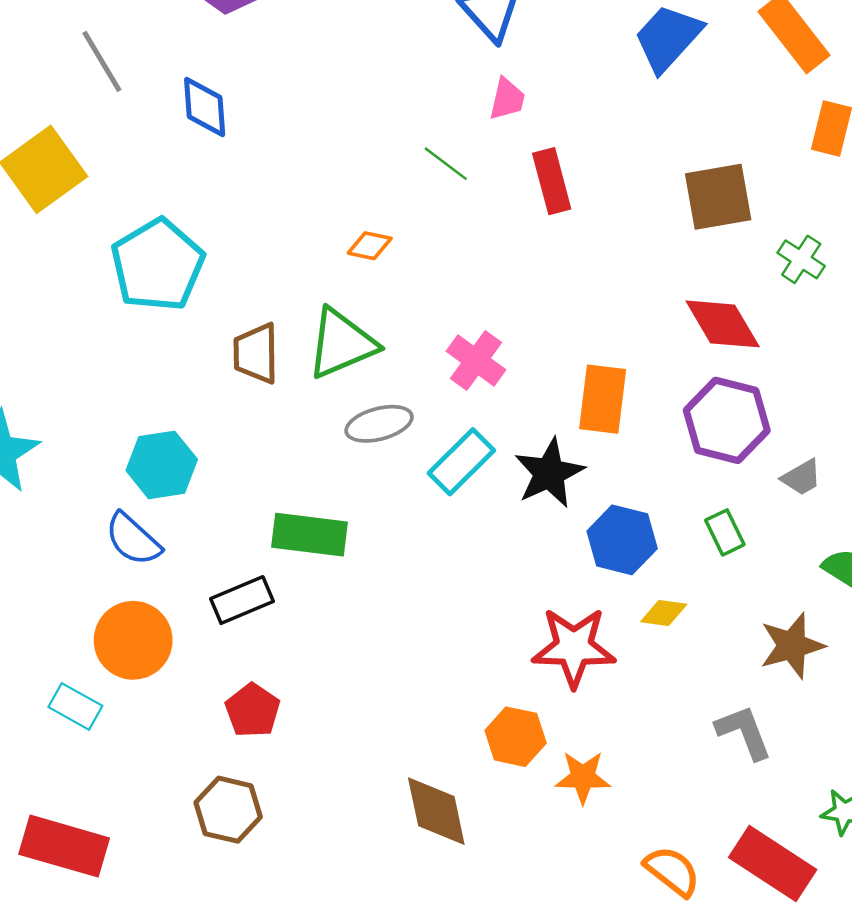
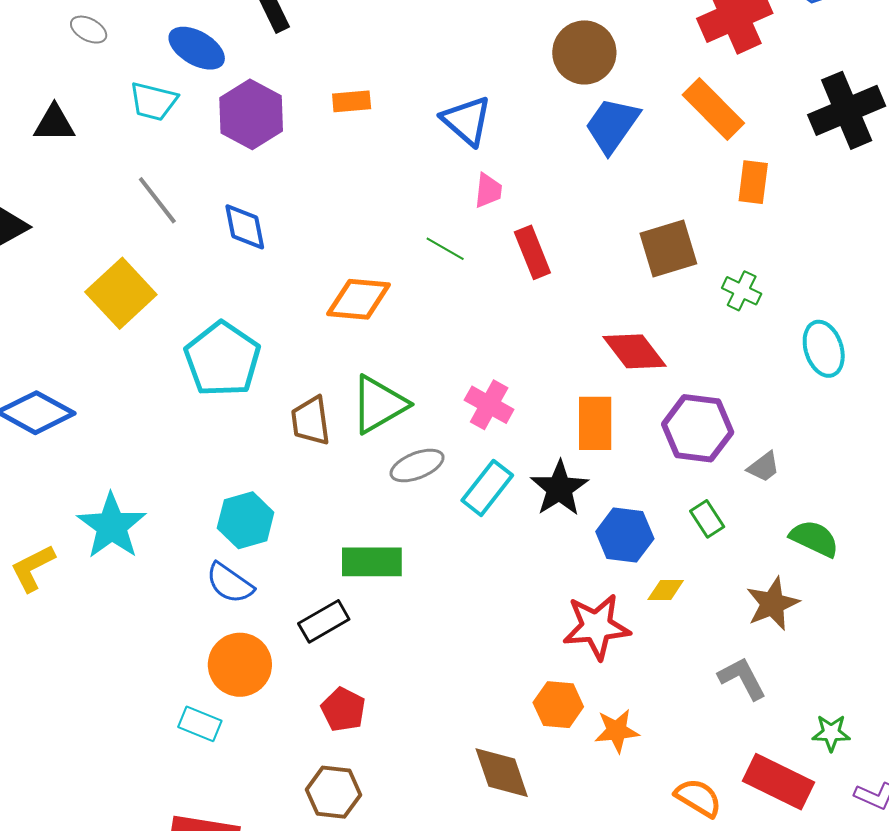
orange diamond: (370, 246) -> (359, 299), moved, size x1.8
red diamond: (723, 324) -> (635, 351), moved

